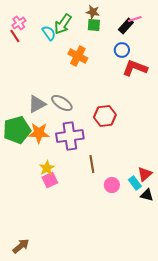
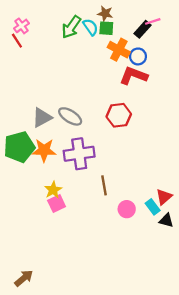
cyan semicircle: (49, 33) -> (90, 27), moved
orange cross: (78, 56) -> (119, 50), moved
red L-shape: (135, 68) -> (133, 76), moved
red hexagon: (105, 116) -> (119, 115), moved

